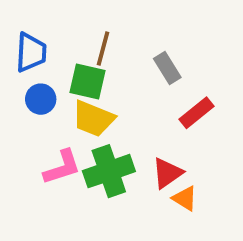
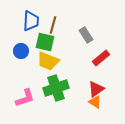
blue trapezoid: (31, 52) -> (31, 21), moved
pink L-shape: (62, 167) -> (25, 98), moved
red triangle: (167, 173) -> (96, 89), moved

